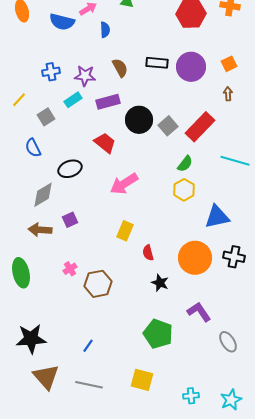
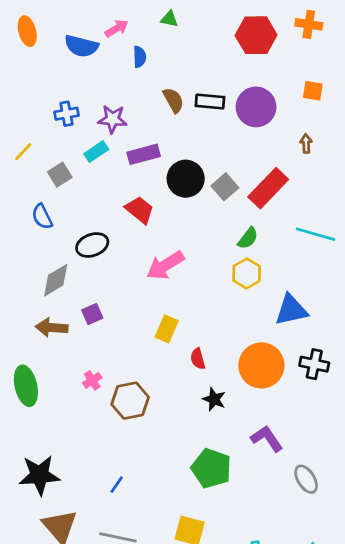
orange square: (229, 64) -> (313, 91), moved, turned 35
brown semicircle: (120, 68) -> (173, 100), moved

